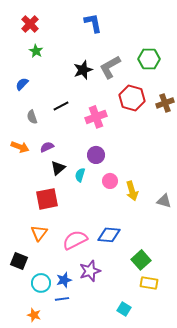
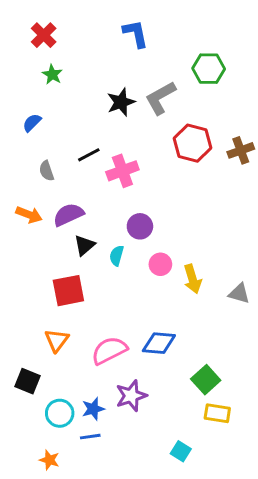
green hexagon: (149, 59) -> (209, 69), moved
pink cross: (96, 117) -> (122, 171), moved
purple semicircle: (47, 147) -> (68, 215), size x1.5

